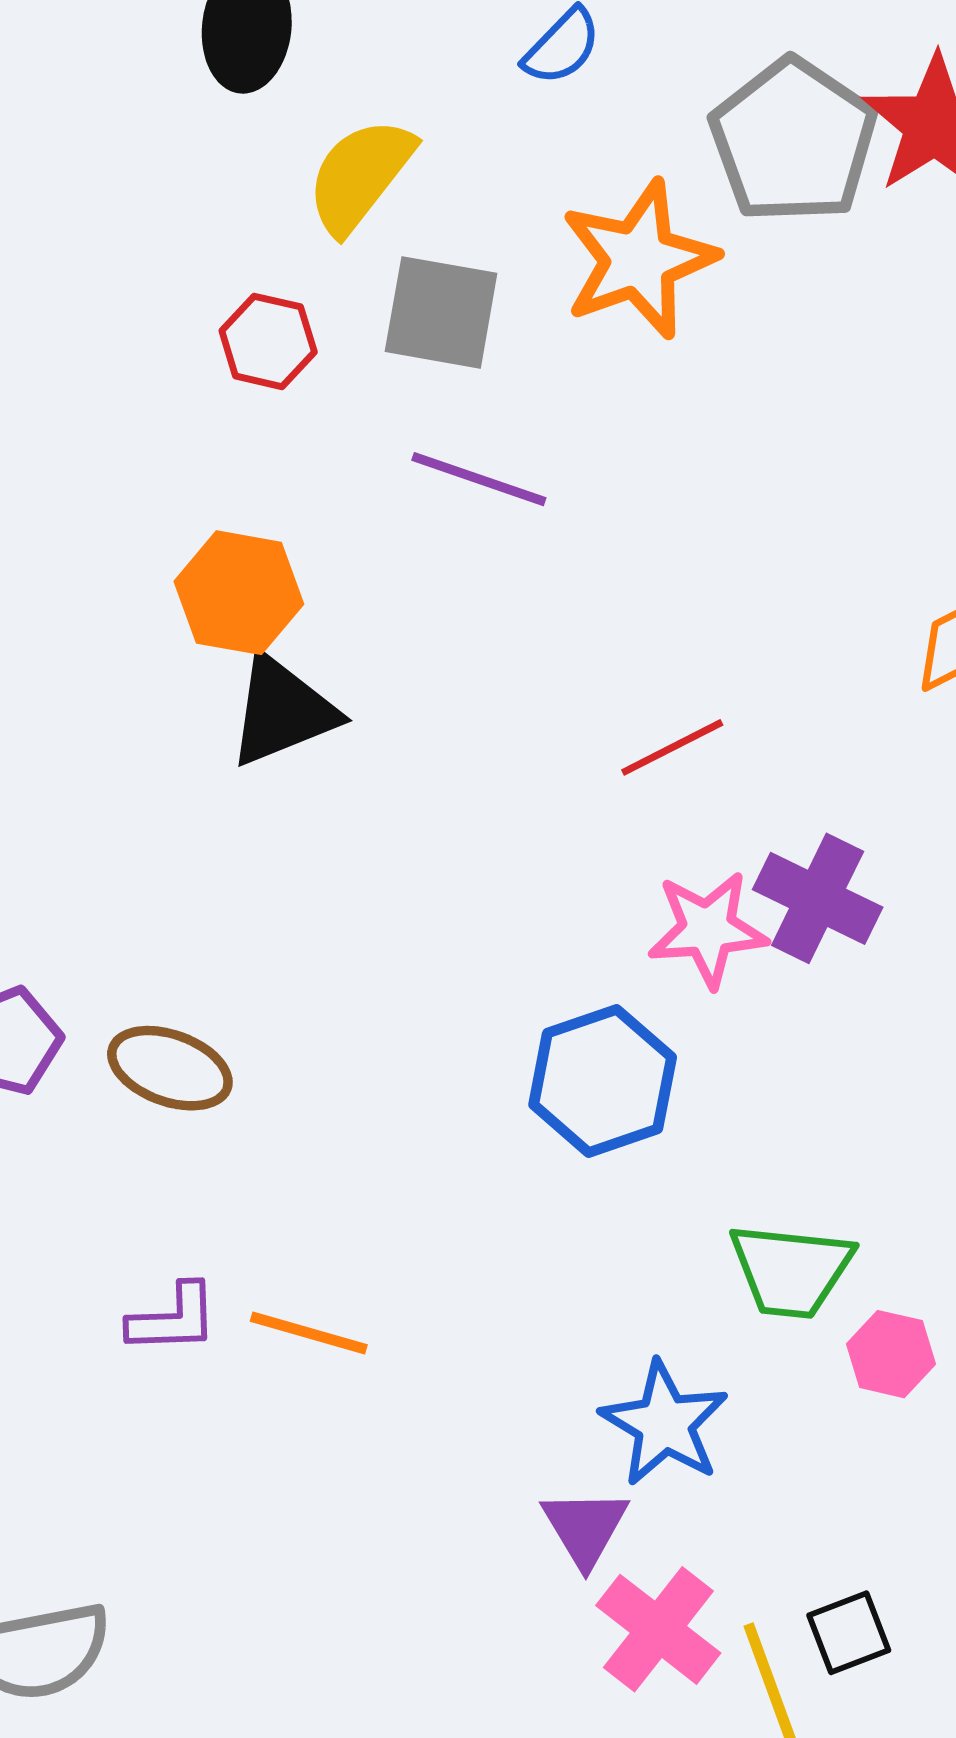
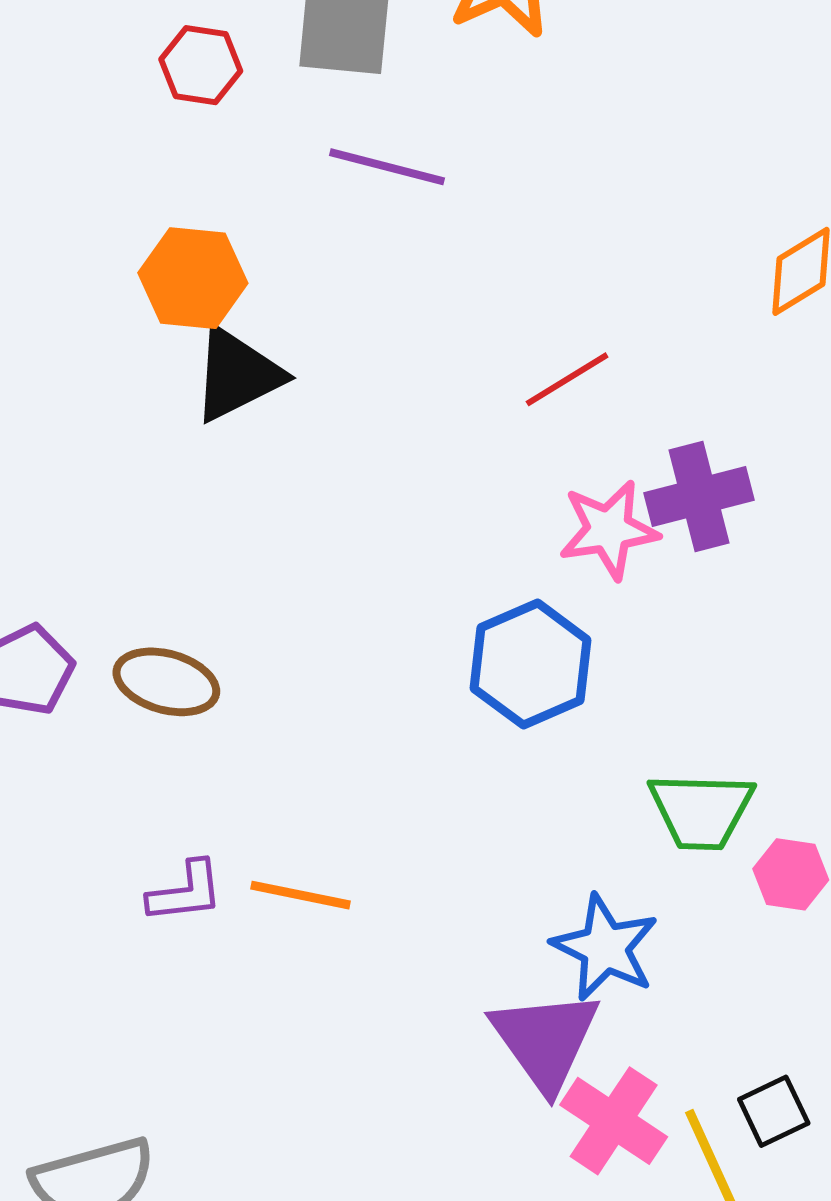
purple cross: (818, 898) -> (699, 497), turned -36
purple triangle: (585, 1528) -> (545, 1040), size x1.5

